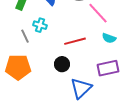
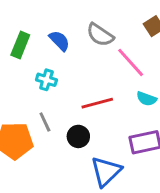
gray line: (25, 36) -> (45, 122), moved

